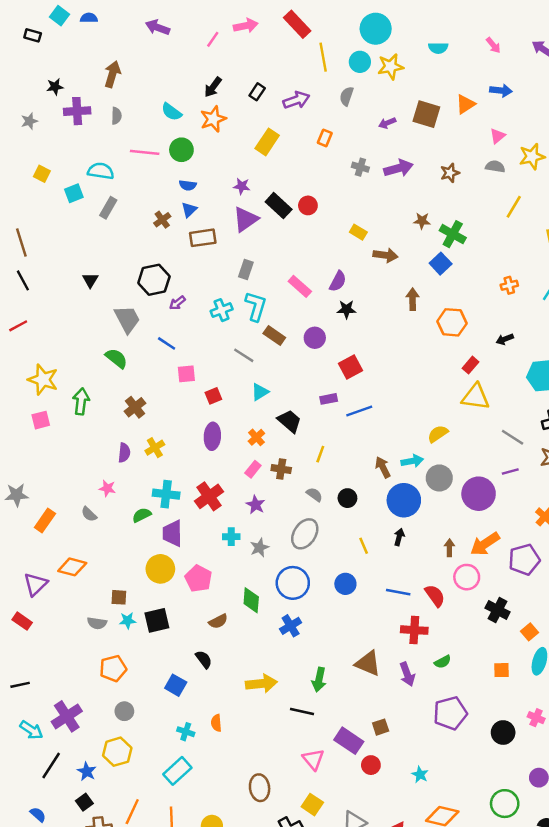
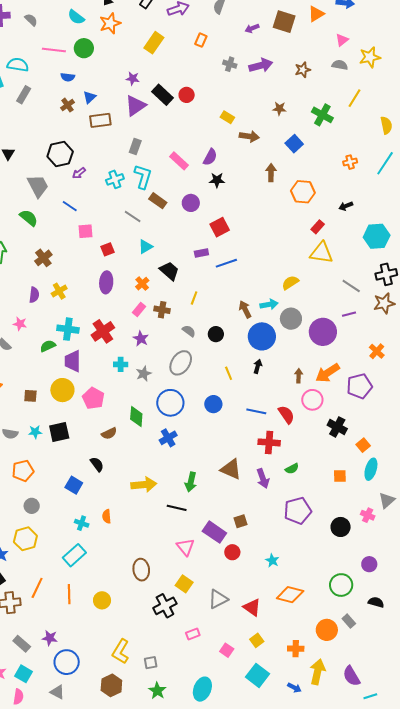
gray semicircle: (116, 116) -> (31, 20), turned -48
blue semicircle: (188, 185) -> (68, 77), moved
green cross: (453, 234) -> (322, 115), moved
brown square: (119, 597) -> (30, 396), moved

